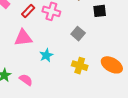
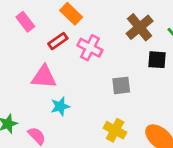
gray square: (78, 34) -> (121, 85), turned 32
cyan star: (46, 55) -> (60, 106), moved

